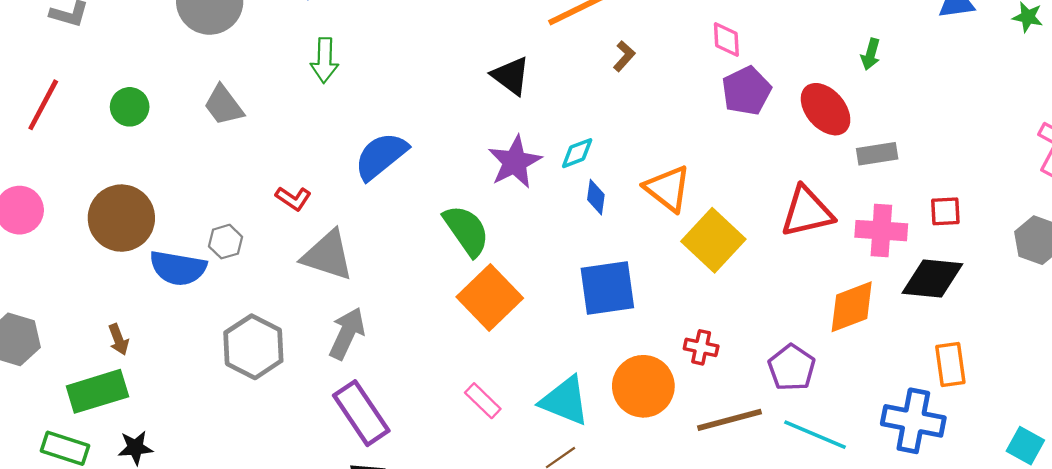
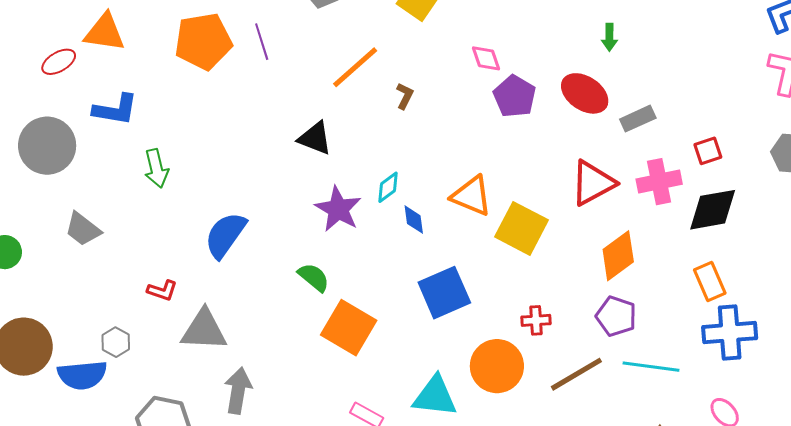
green semicircle: (466, 230) -> (314, 277), size x0.7
orange diamond: (852, 307) -> (618, 256), moved
orange rectangle: (950, 365) -> (710, 281), moved

